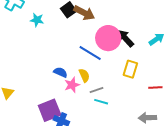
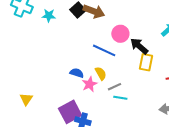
cyan star: (37, 20) -> (49, 15), moved
pink circle: (108, 38) -> (120, 34), size x0.7
black arrow: (125, 38) -> (139, 46), moved

